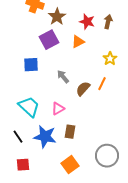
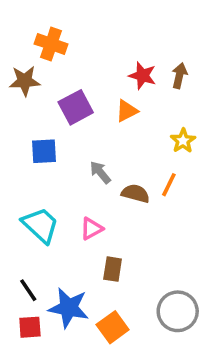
brown star: (57, 17) -> (25, 81), moved, turned 30
brown semicircle: (83, 89) -> (135, 193), turned 63
black line: (18, 137) -> (28, 290), moved
blue star: (45, 137) -> (69, 308), moved

